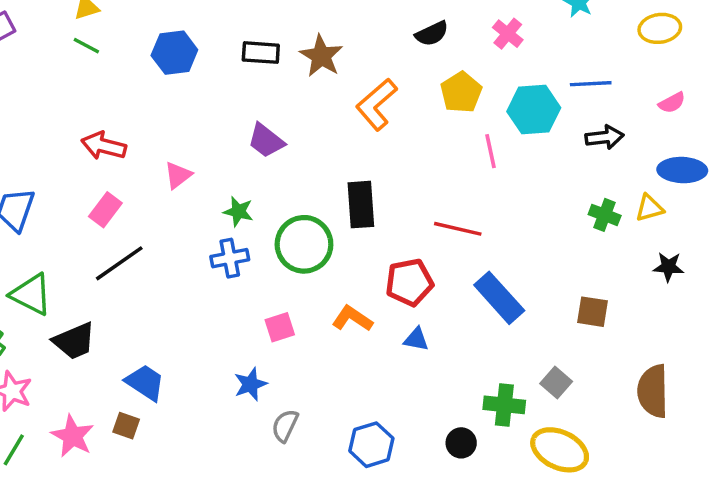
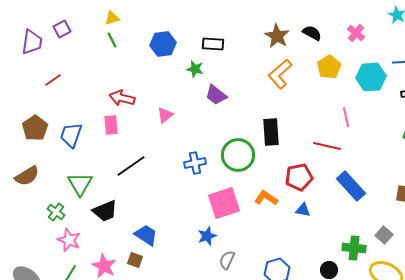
black semicircle: (432, 34) -> (312, 33), turned -126
green line: (86, 46) -> (112, 40), turned 35
brown star: (321, 56) -> (277, 36), moved
pink line: (491, 151) -> (346, 117), moved
pink rectangle: (105, 210) -> (111, 125), moved, turned -42
green star: (238, 211) -> (195, 69), moved
green triangle: (31, 294) -> (80, 184), turned 32
pink square: (280, 327) -> (224, 203), size x1.8

